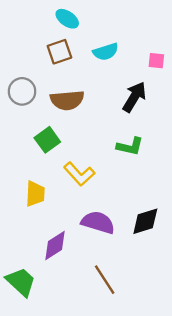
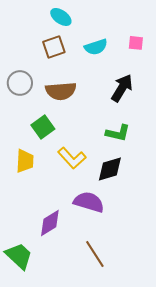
pink square: (156, 61) -> (136, 43), moved
yellow trapezoid: (35, 194) -> (25, 161), moved
black diamond: (145, 221) -> (110, 169), moved

